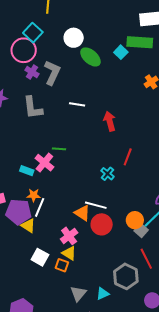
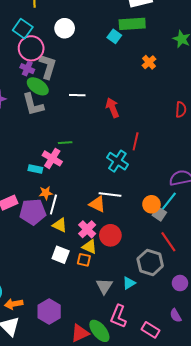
pink circle: (24, 50) -> (31, 48), moved
green ellipse: (90, 57) -> (38, 86), moved
cyan cross: (107, 174) -> (117, 161), size x1.5
red circle: (102, 224) -> (110, 235), moved
yellow triangle: (28, 226) -> (60, 225), moved

